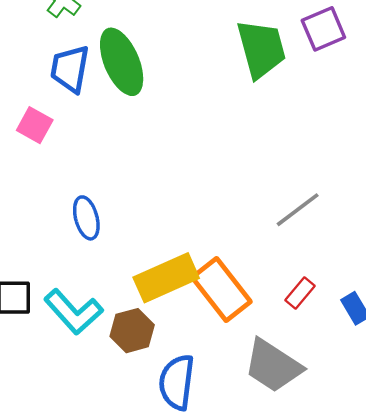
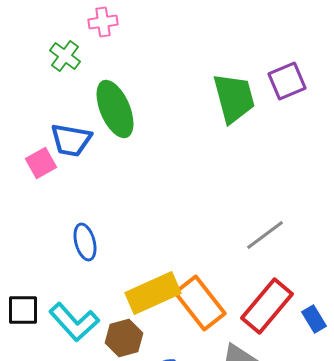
blue trapezoid: (70, 69) -> (71, 140), moved, turned -90
pink square: (35, 125) -> (41, 163), turned 32
red rectangle: (300, 293) -> (267, 306), size x2.0

